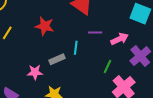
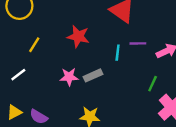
cyan line: (76, 48) -> (118, 53), moved
pink star: (35, 72) -> (69, 77), moved

